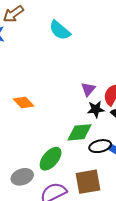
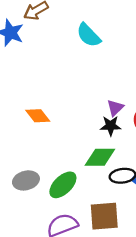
black star: (96, 109) -> (111, 126), moved
gray ellipse: (22, 177) -> (26, 180), moved

